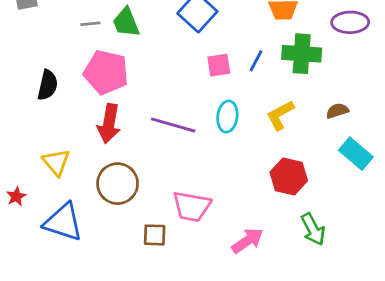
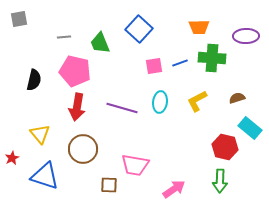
green trapezoid: (126, 22) -> (100, 43), moved
blue line: (256, 61) -> (180, 63), turned 42
red hexagon: (289, 176) -> (225, 147), moved
green arrow: (313, 229) -> (220, 181), turned 30

